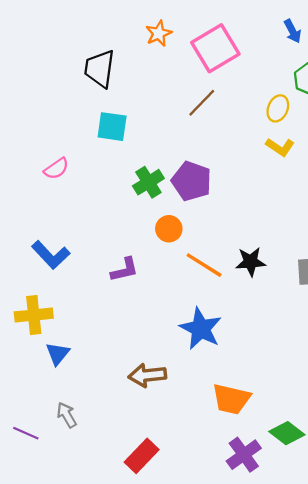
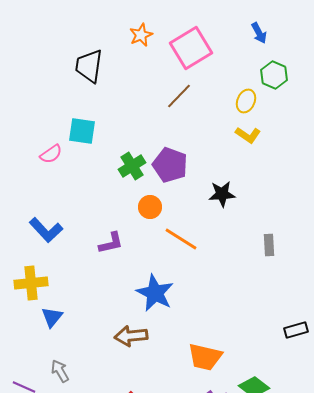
cyan square: (112, 127) -> (82, 131), moved
black star: (251, 262) -> (222, 194), moved
blue star: (201, 329) -> (155, 293), moved

